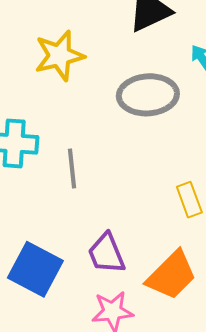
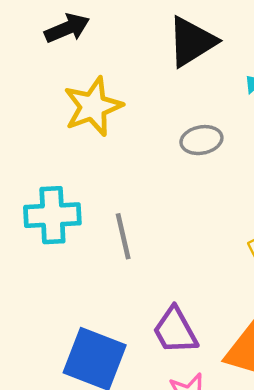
gray ellipse: (148, 95) -> (201, 140), size x0.6

